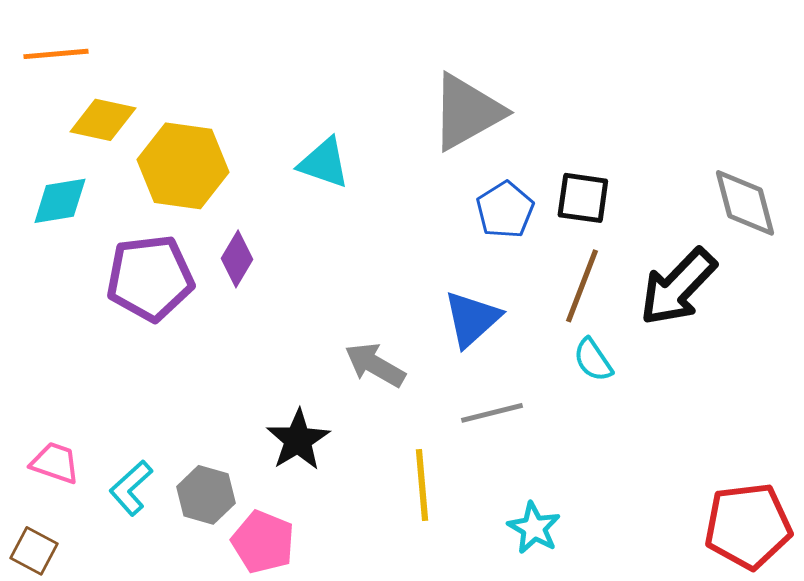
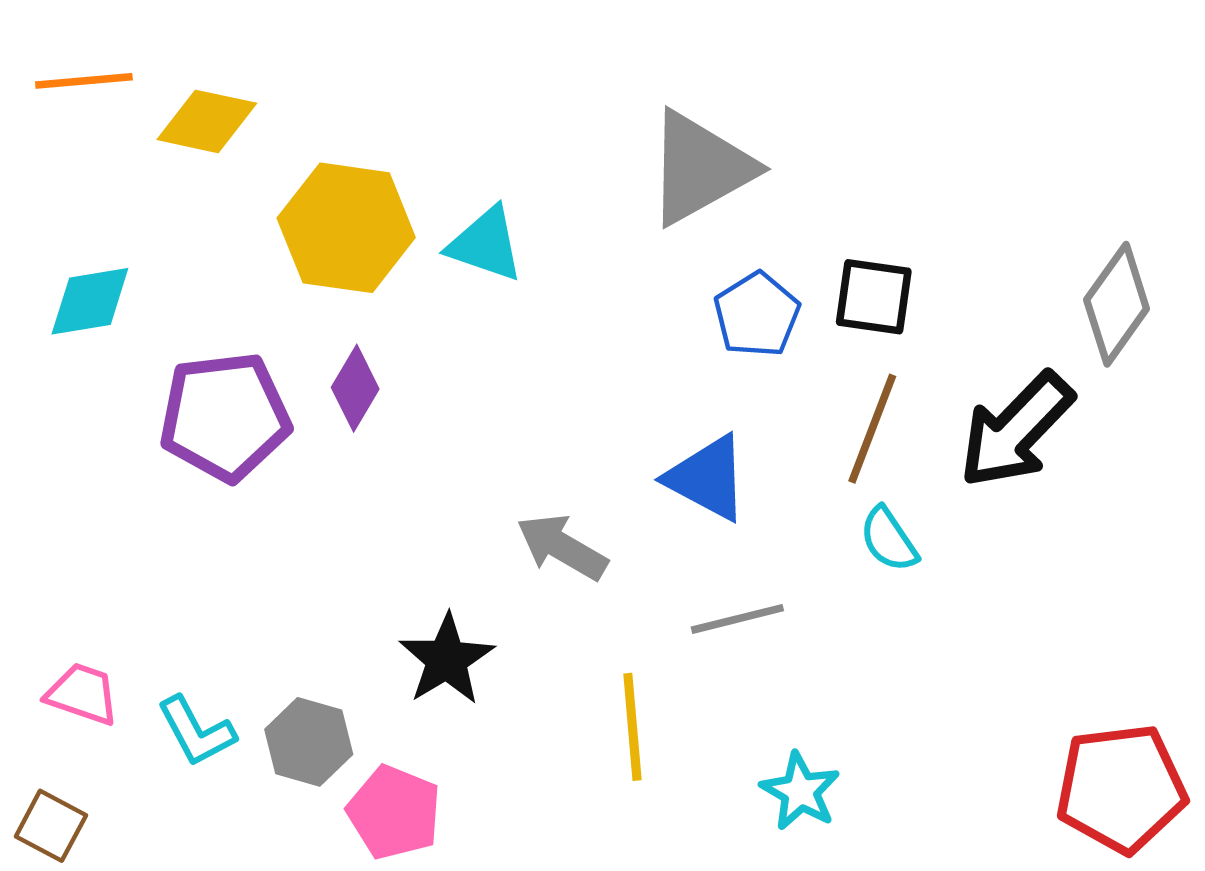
yellow diamond: (103, 120) -> (207, 121), moved
yellow hexagon: (183, 166) -> (346, 228), moved
gray diamond: (745, 203) -> (1117, 304), turned 50
blue triangle: (472, 319) -> (707, 478), turned -50
cyan L-shape: (131, 488) -> (196, 731), turned -76

